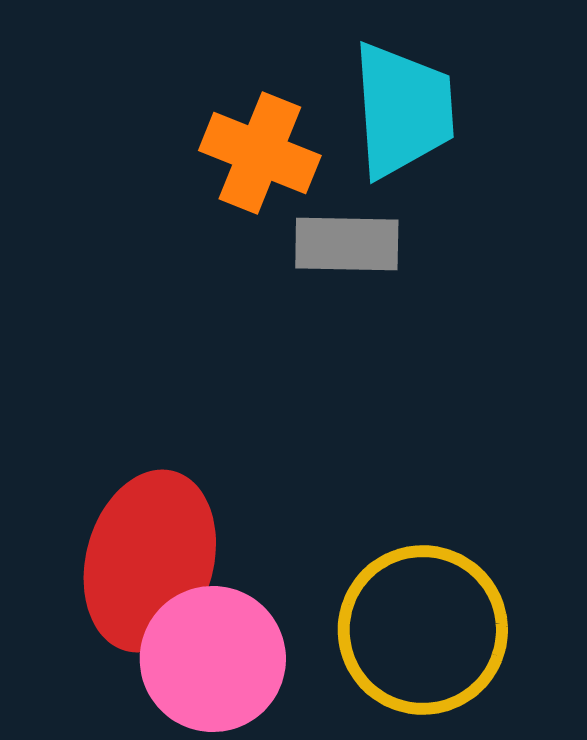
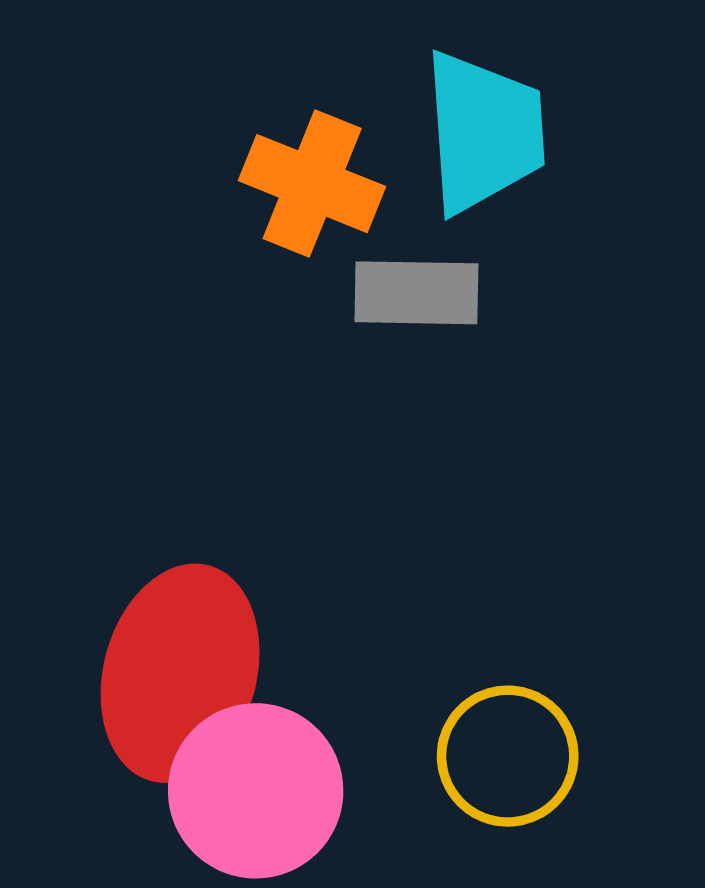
yellow circle: (423, 630) -> (508, 756), size x0.7

